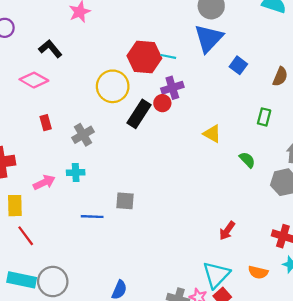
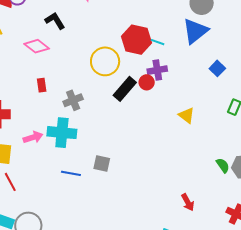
blue square: (238, 65) -> (217, 68), moved
green semicircle: (247, 160) -> (223, 165), moved
cyan cross: (76, 173) -> (62, 133), size x1.8
red arrow: (227, 231) -> (188, 202), turned -72

